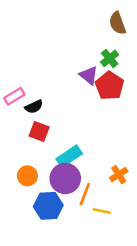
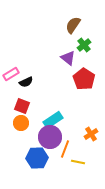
brown semicircle: (117, 23) -> (73, 25), moved, turned 54
red pentagon: (110, 86) -> (84, 79), moved
red square: (39, 131) -> (22, 106), moved
orange circle: (27, 176) -> (21, 123), moved

